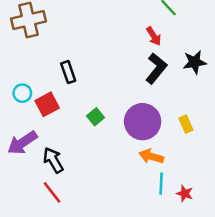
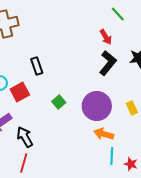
red line: (52, 192) -> (24, 163), turned 54

